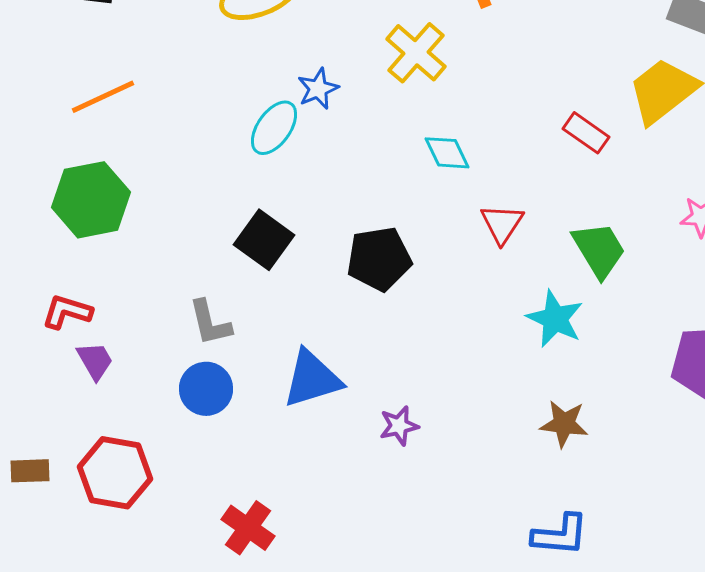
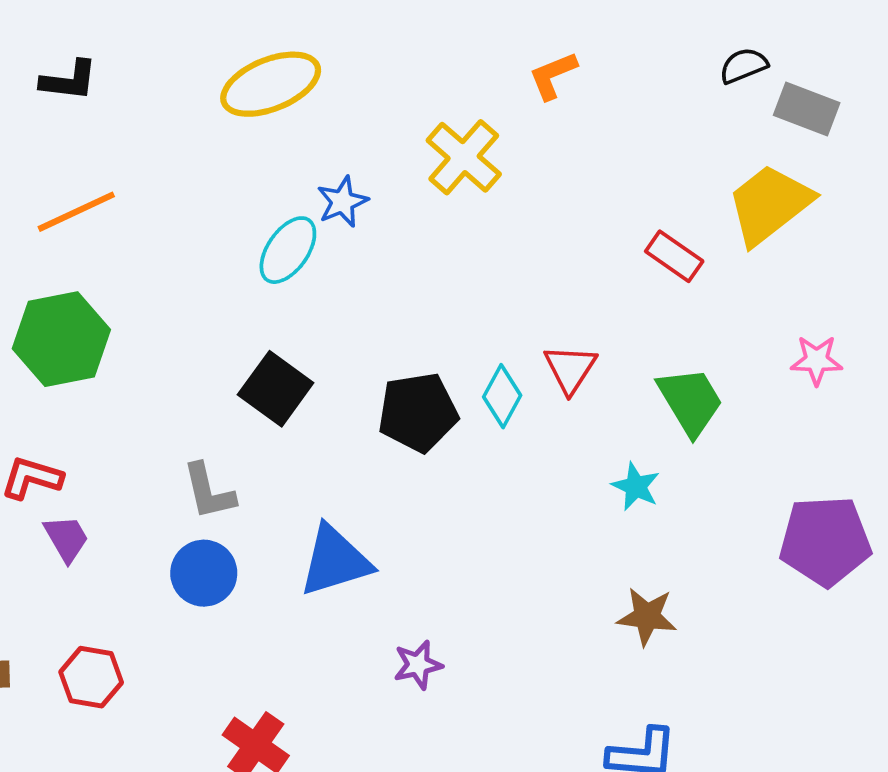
cyan diamond: (447, 153) -> (502, 396), moved, turned 54
cyan star: (555, 319) -> (636, 486), size x0.7
purple star: (399, 426) -> (418, 665), moved
red hexagon: (115, 473) -> (91, 677), size x0.7

